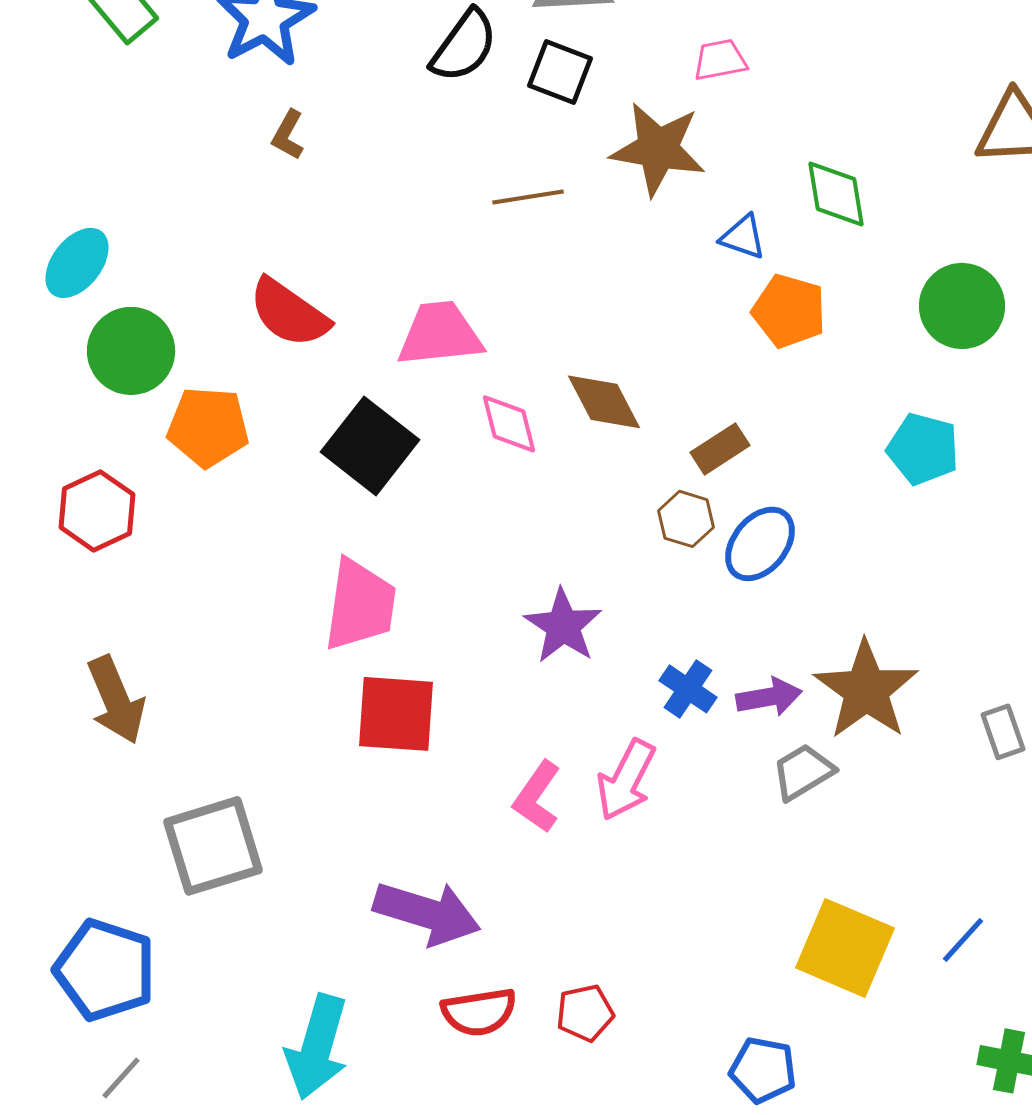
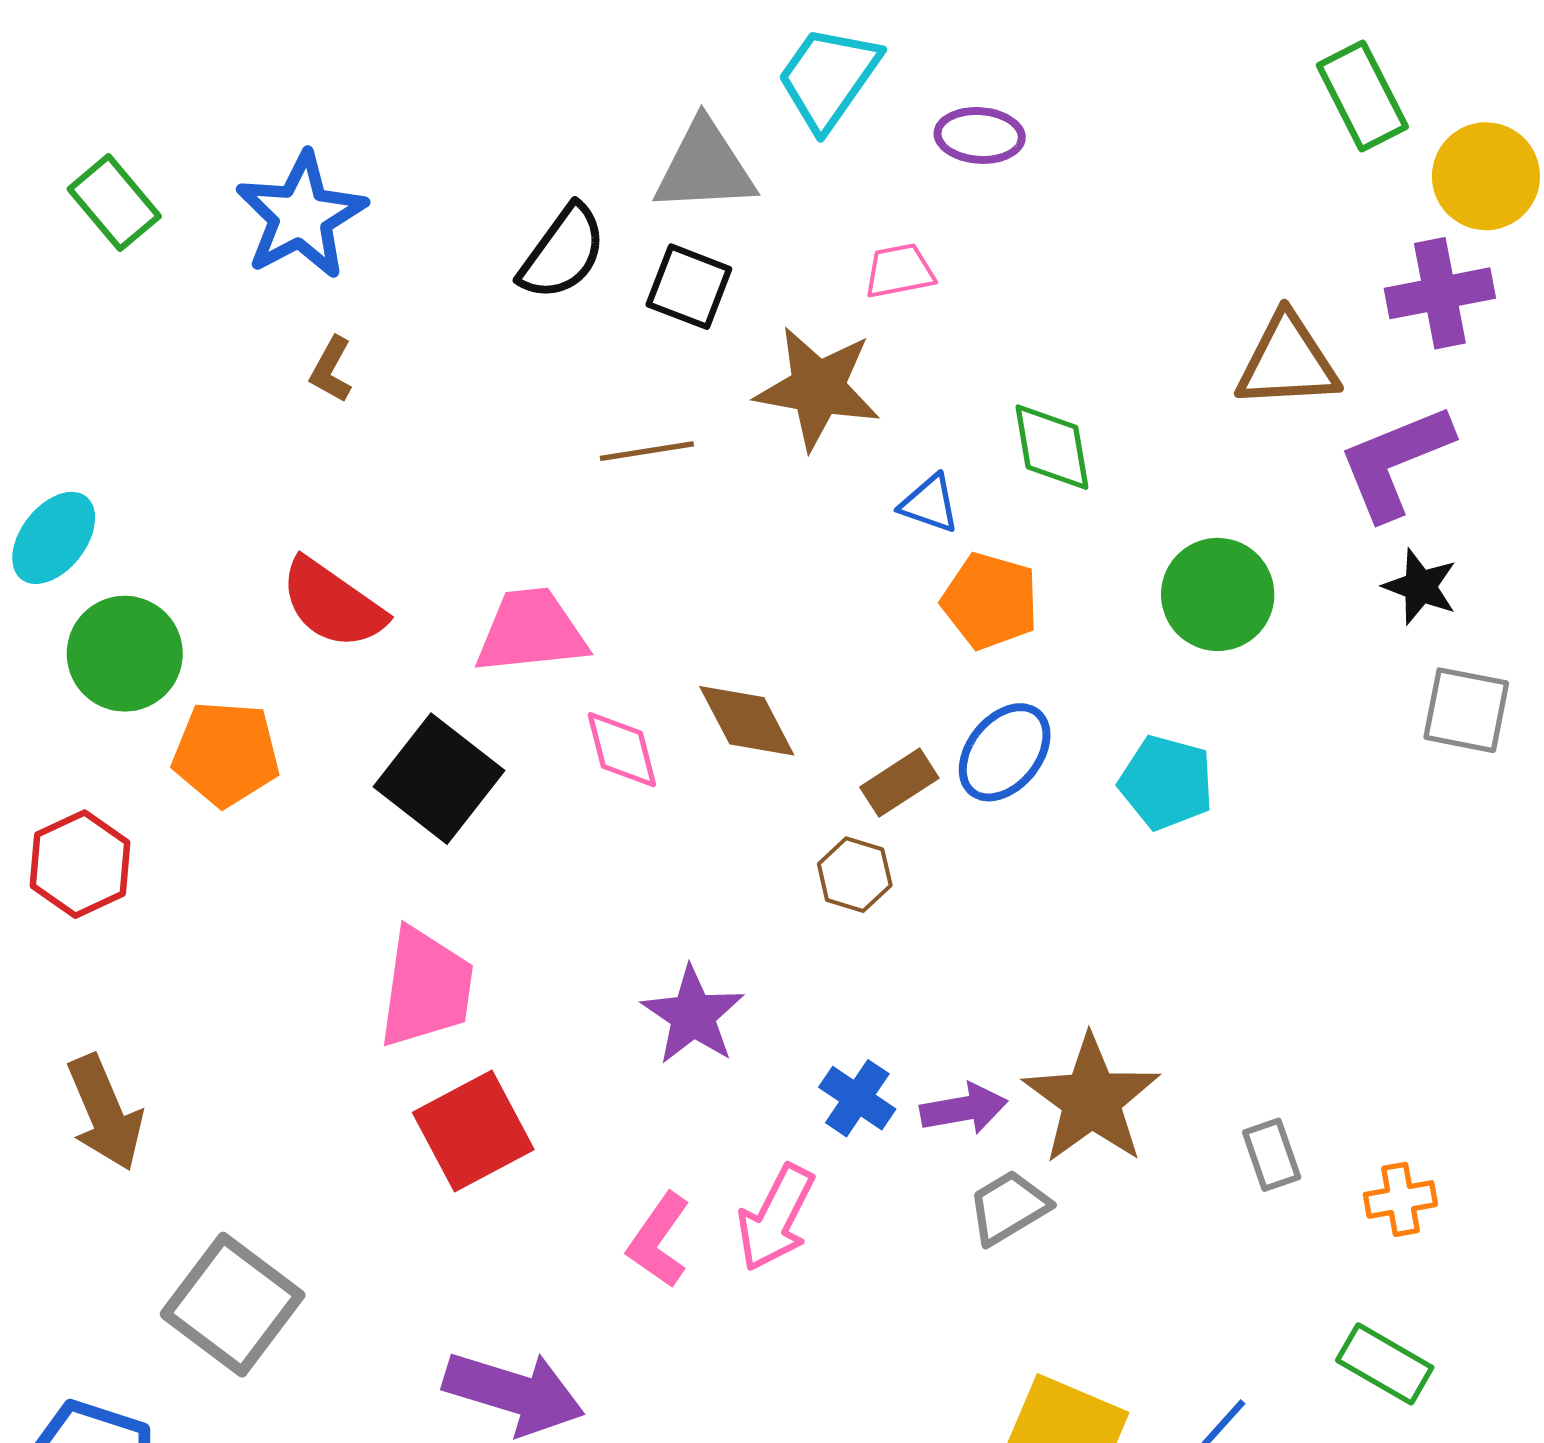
blue ellipse: (760, 544) -> (1005, 752), moved
red square: (396, 714) -> (473, 1131), turned -32
gray square: (213, 846) -> (233, 1305), turned -36

